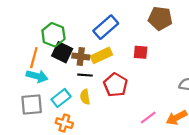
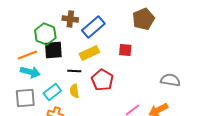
brown pentagon: (160, 18) -> (143, 19), turned -30
black square: (62, 52) -> (53, 50), turned -30
brown cross: (81, 57) -> (70, 19), moved
orange line: (34, 58) -> (27, 55), turned 54

